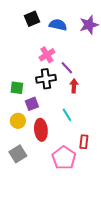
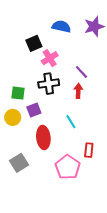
black square: (32, 19) -> (34, 43), moved
purple line: (67, 68) -> (81, 72), moved
yellow circle: (18, 121) -> (13, 117), moved

